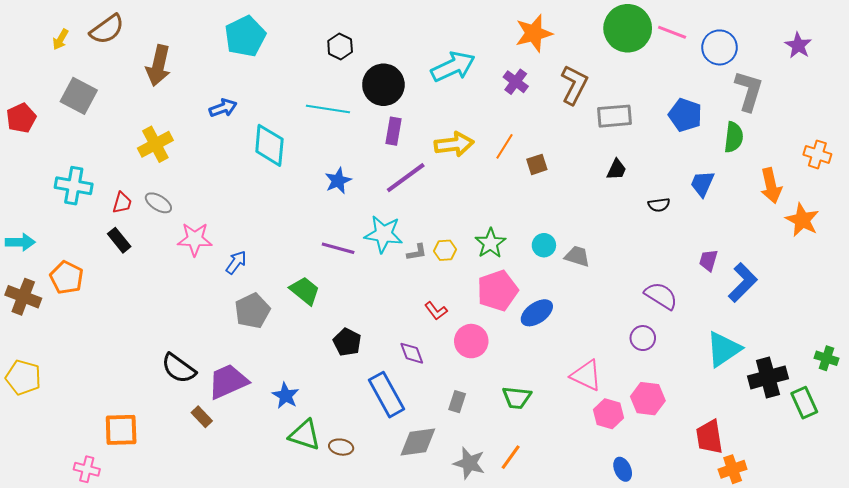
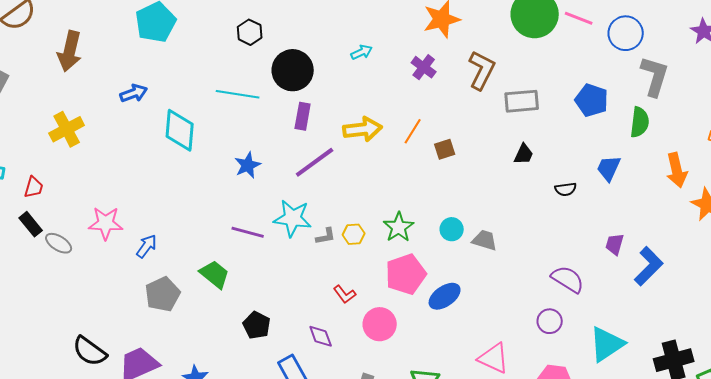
cyan arrow: (453, 67) -> (362, 52), size x0.5
gray ellipse: (158, 203) -> (59, 243), moved
cyan triangle: (724, 349) -> (607, 344), moved

